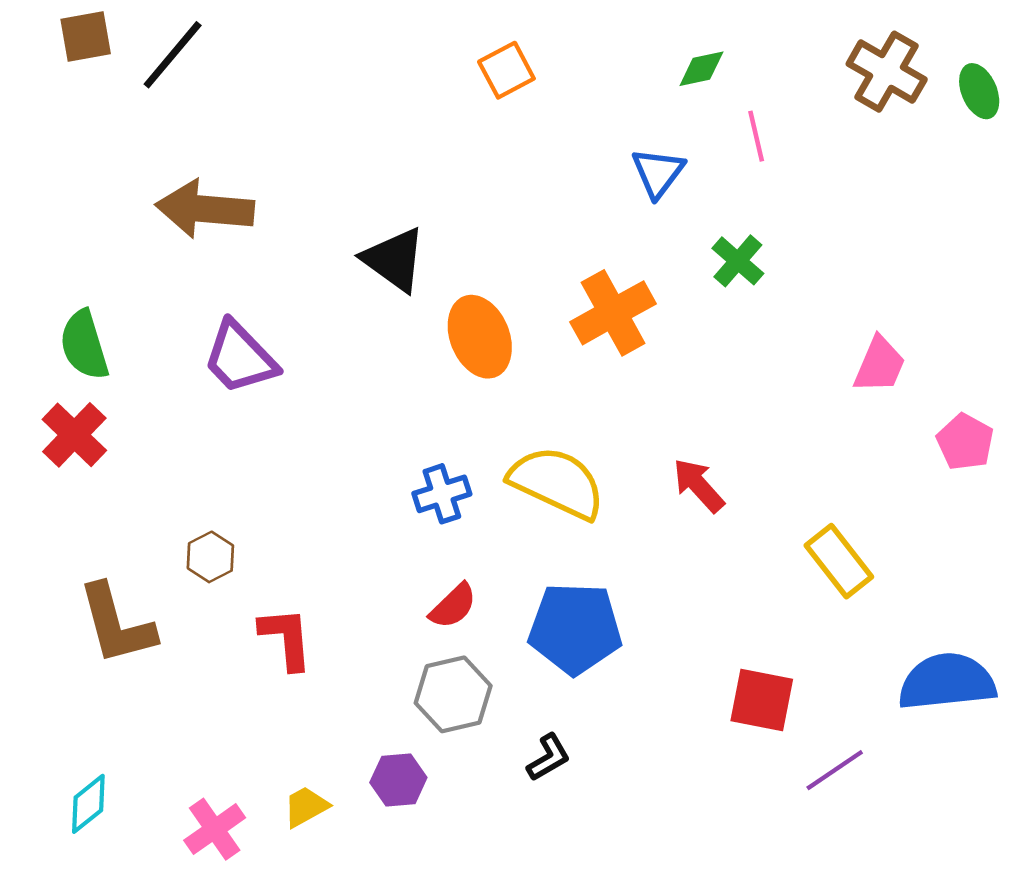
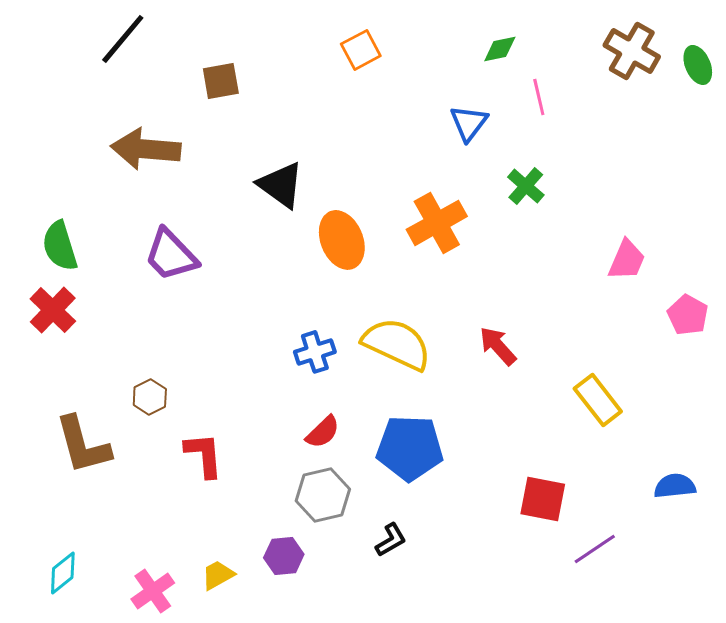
brown square: (86, 36) -> (221, 81), moved
blue semicircle: (947, 682) -> (675, 486), size x0.6

